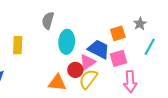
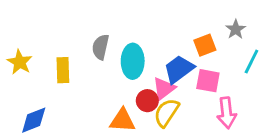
gray semicircle: (48, 21) -> (101, 47), moved
blue trapezoid: (99, 49) -> (179, 69), turned -60
pink square: (118, 58) -> (208, 81), turned 30

